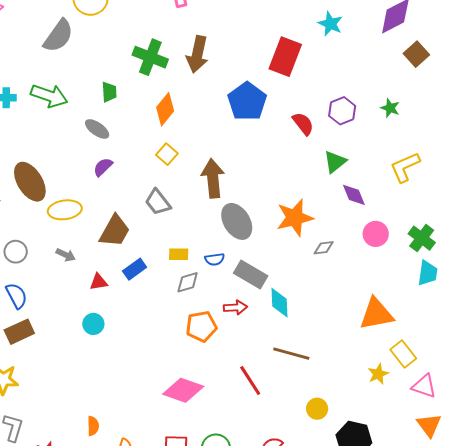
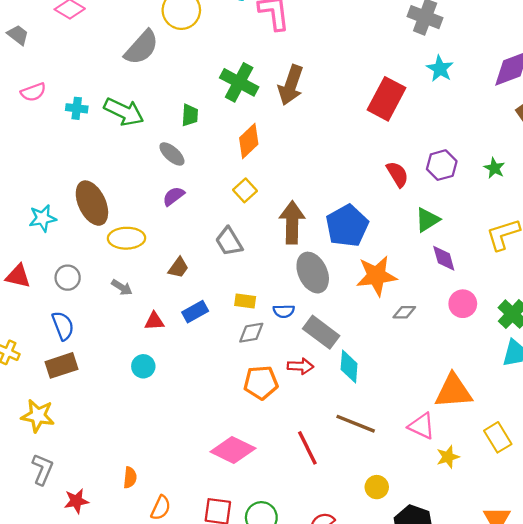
blue pentagon: (247, 101) -> (347, 226), moved
brown trapezoid: (115, 231) -> (178, 268), size x0.6
yellow rectangle: (403, 354) -> (498, 437), moved
pink triangle: (424, 386) -> (422, 426), moved

